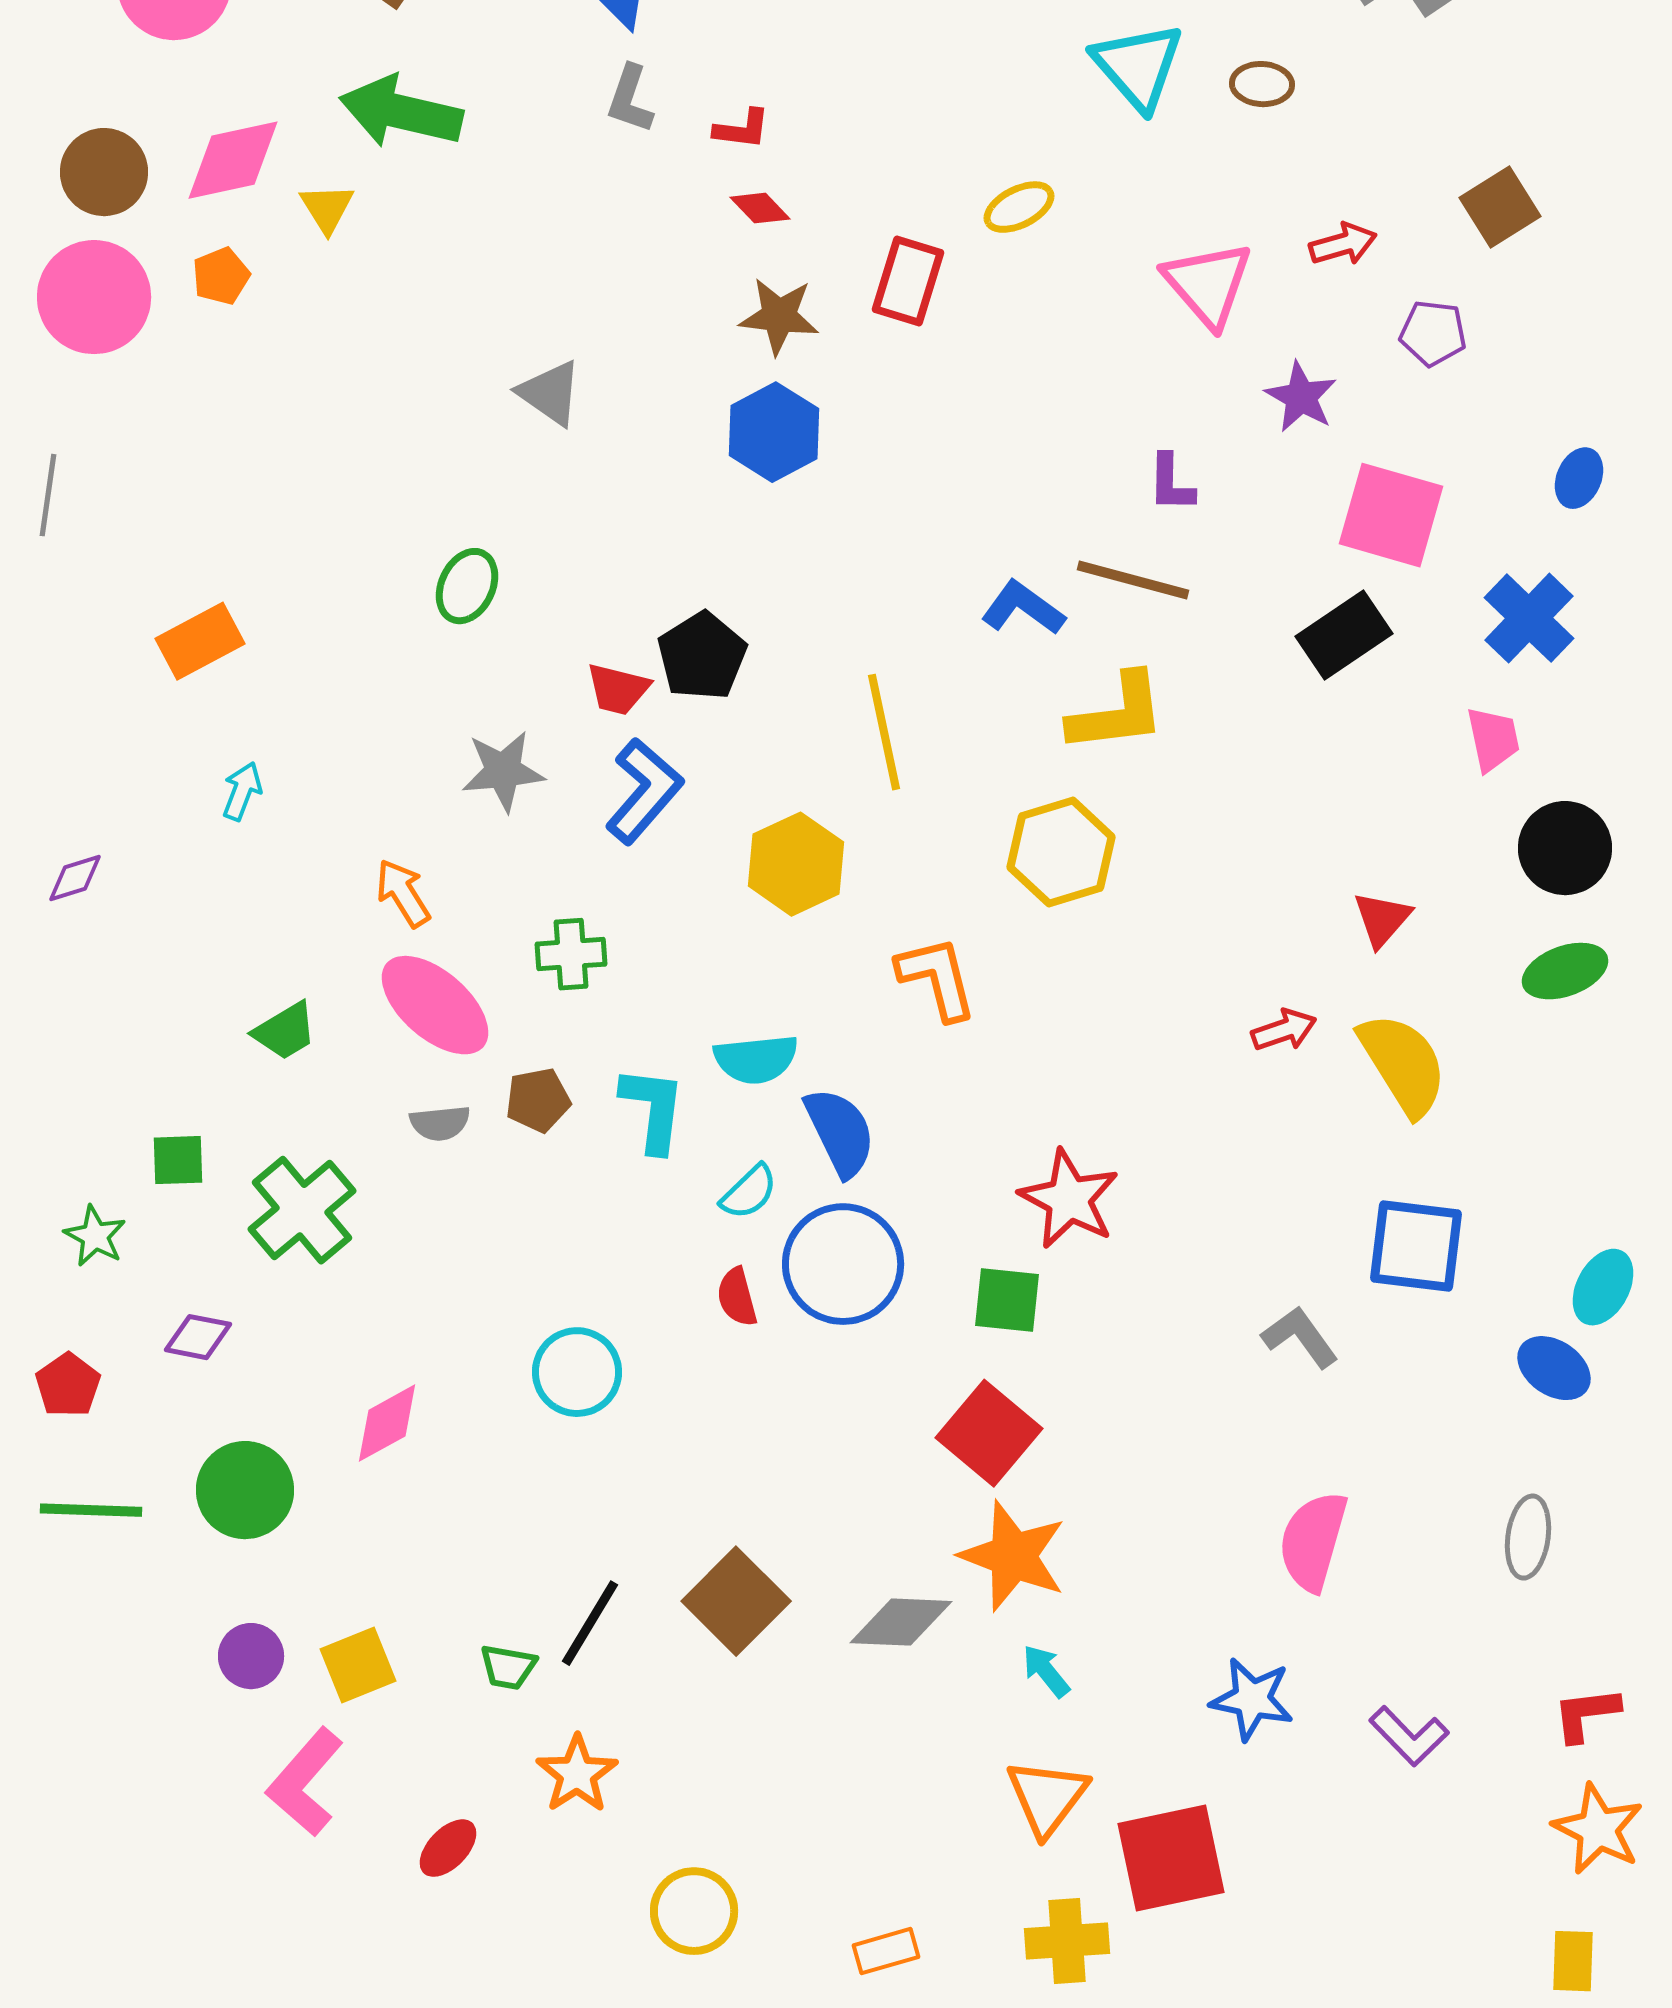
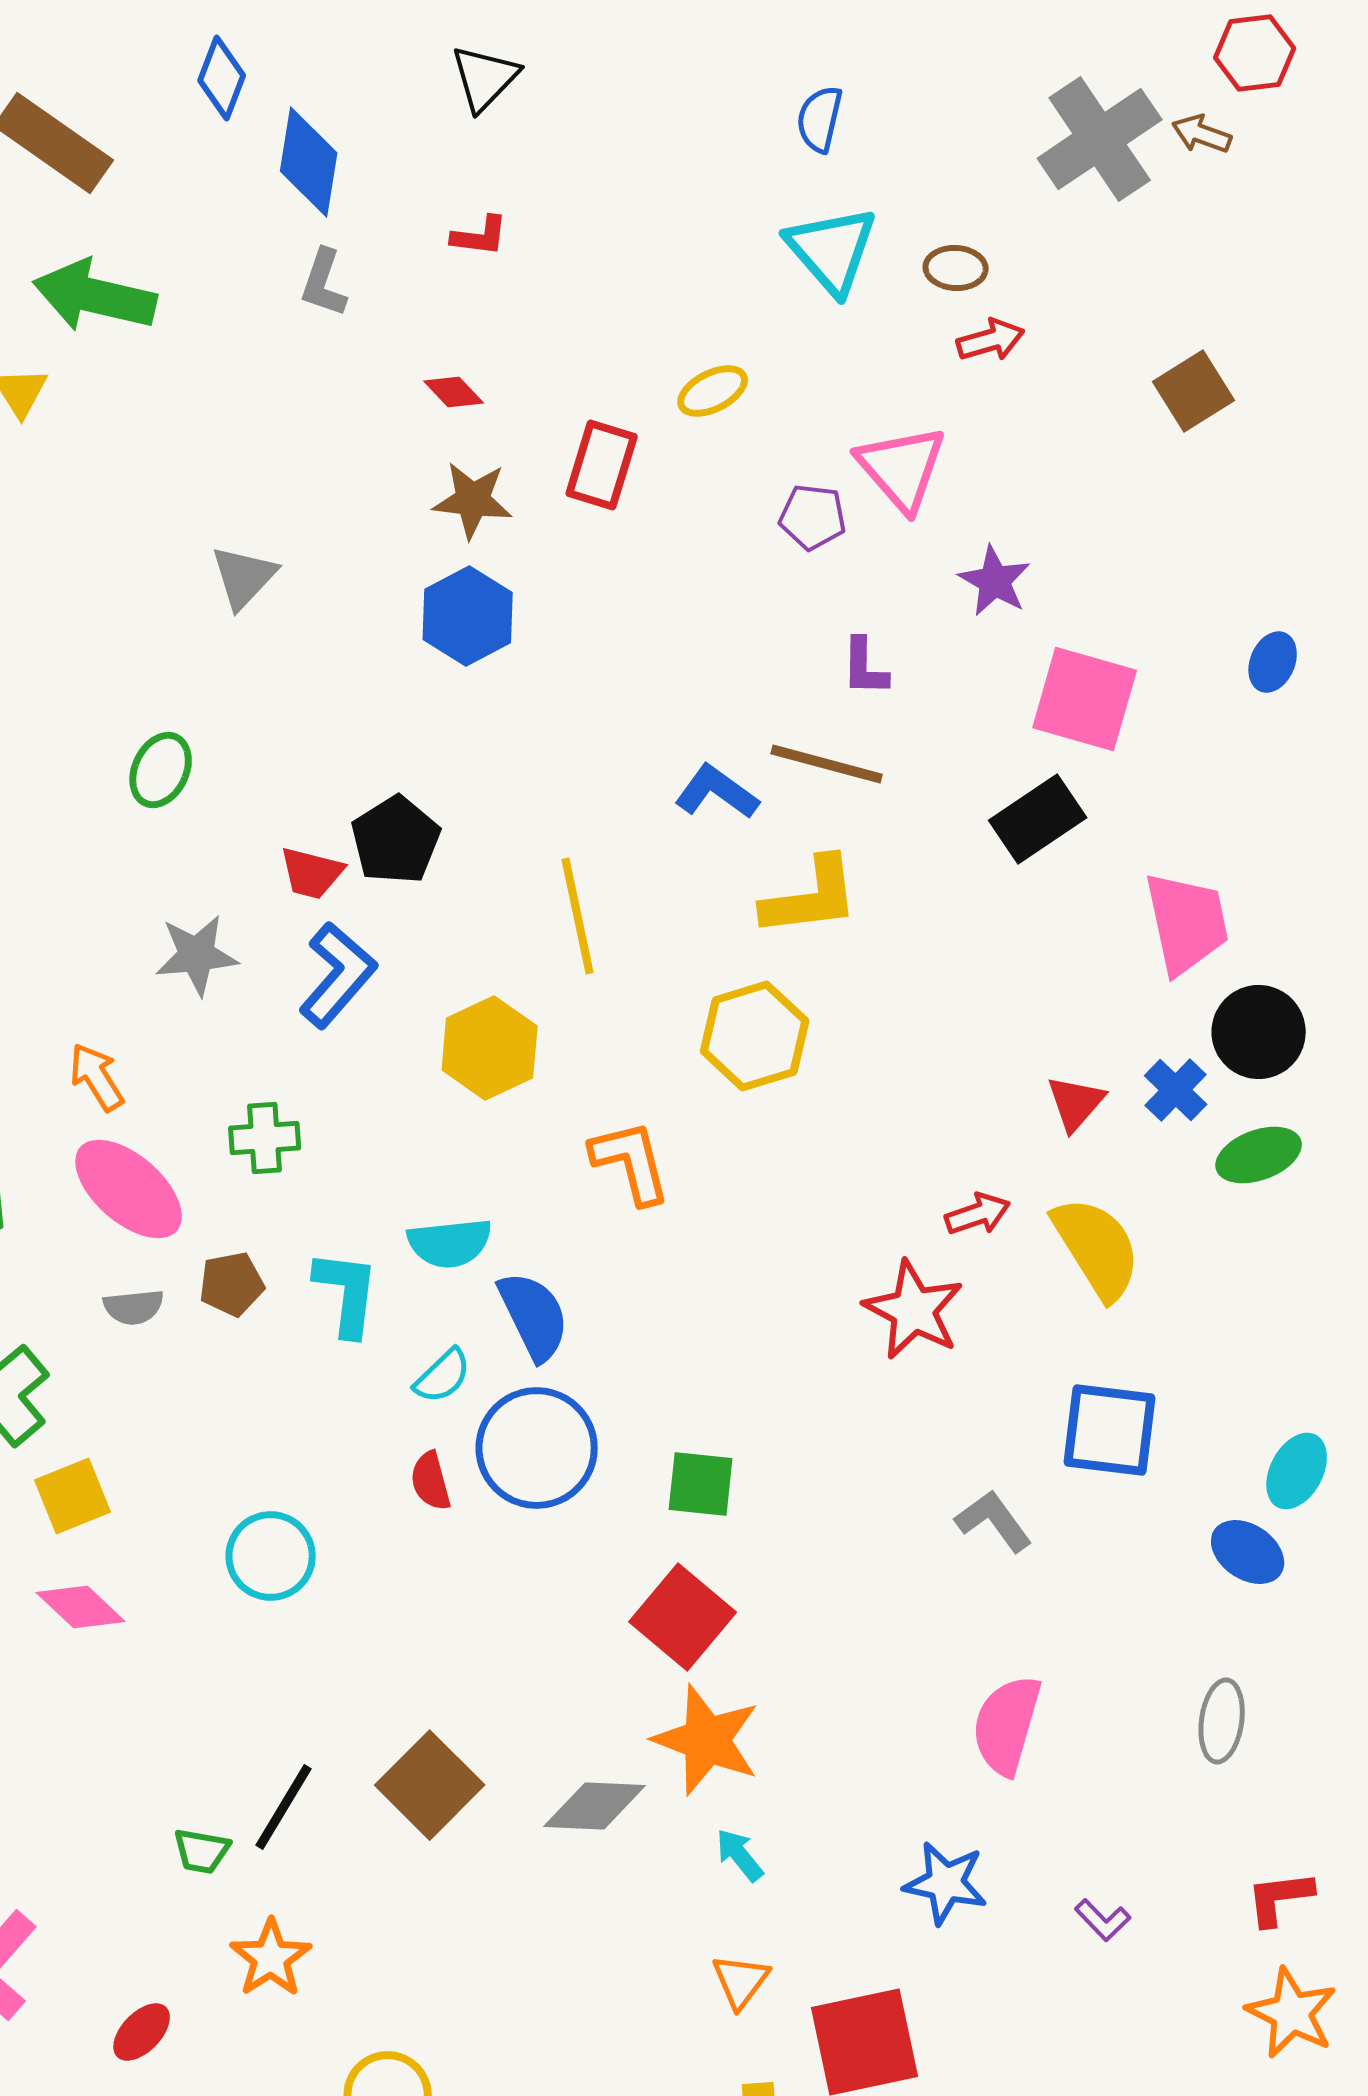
red L-shape: (742, 129) -> (480, 236), moved
red arrow: (1343, 244) -> (991, 340), moved
purple pentagon: (1433, 333) -> (813, 517), moved
gray triangle: (550, 393) -> (244, 577), turned 38
blue cross: (1529, 618) -> (1176, 1090), moved, size x0.7
pink trapezoid: (1493, 739) -> (1187, 923), size x1.6
red star: (1069, 1199) -> (914, 1310), moved
pink diamond: (387, 1423) -> (81, 1607), turned 72
yellow square: (358, 1665) -> (73, 1496), moved
purple L-shape: (1409, 1736) -> (1103, 1920), size x0.7
orange triangle: (1047, 1797) -> (741, 1981), size x0.7

